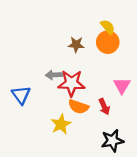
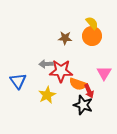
orange semicircle: (78, 107) -> (78, 84), moved
yellow star: (61, 124) -> (47, 95), moved
black star: (112, 141) -> (83, 105), moved, turned 30

